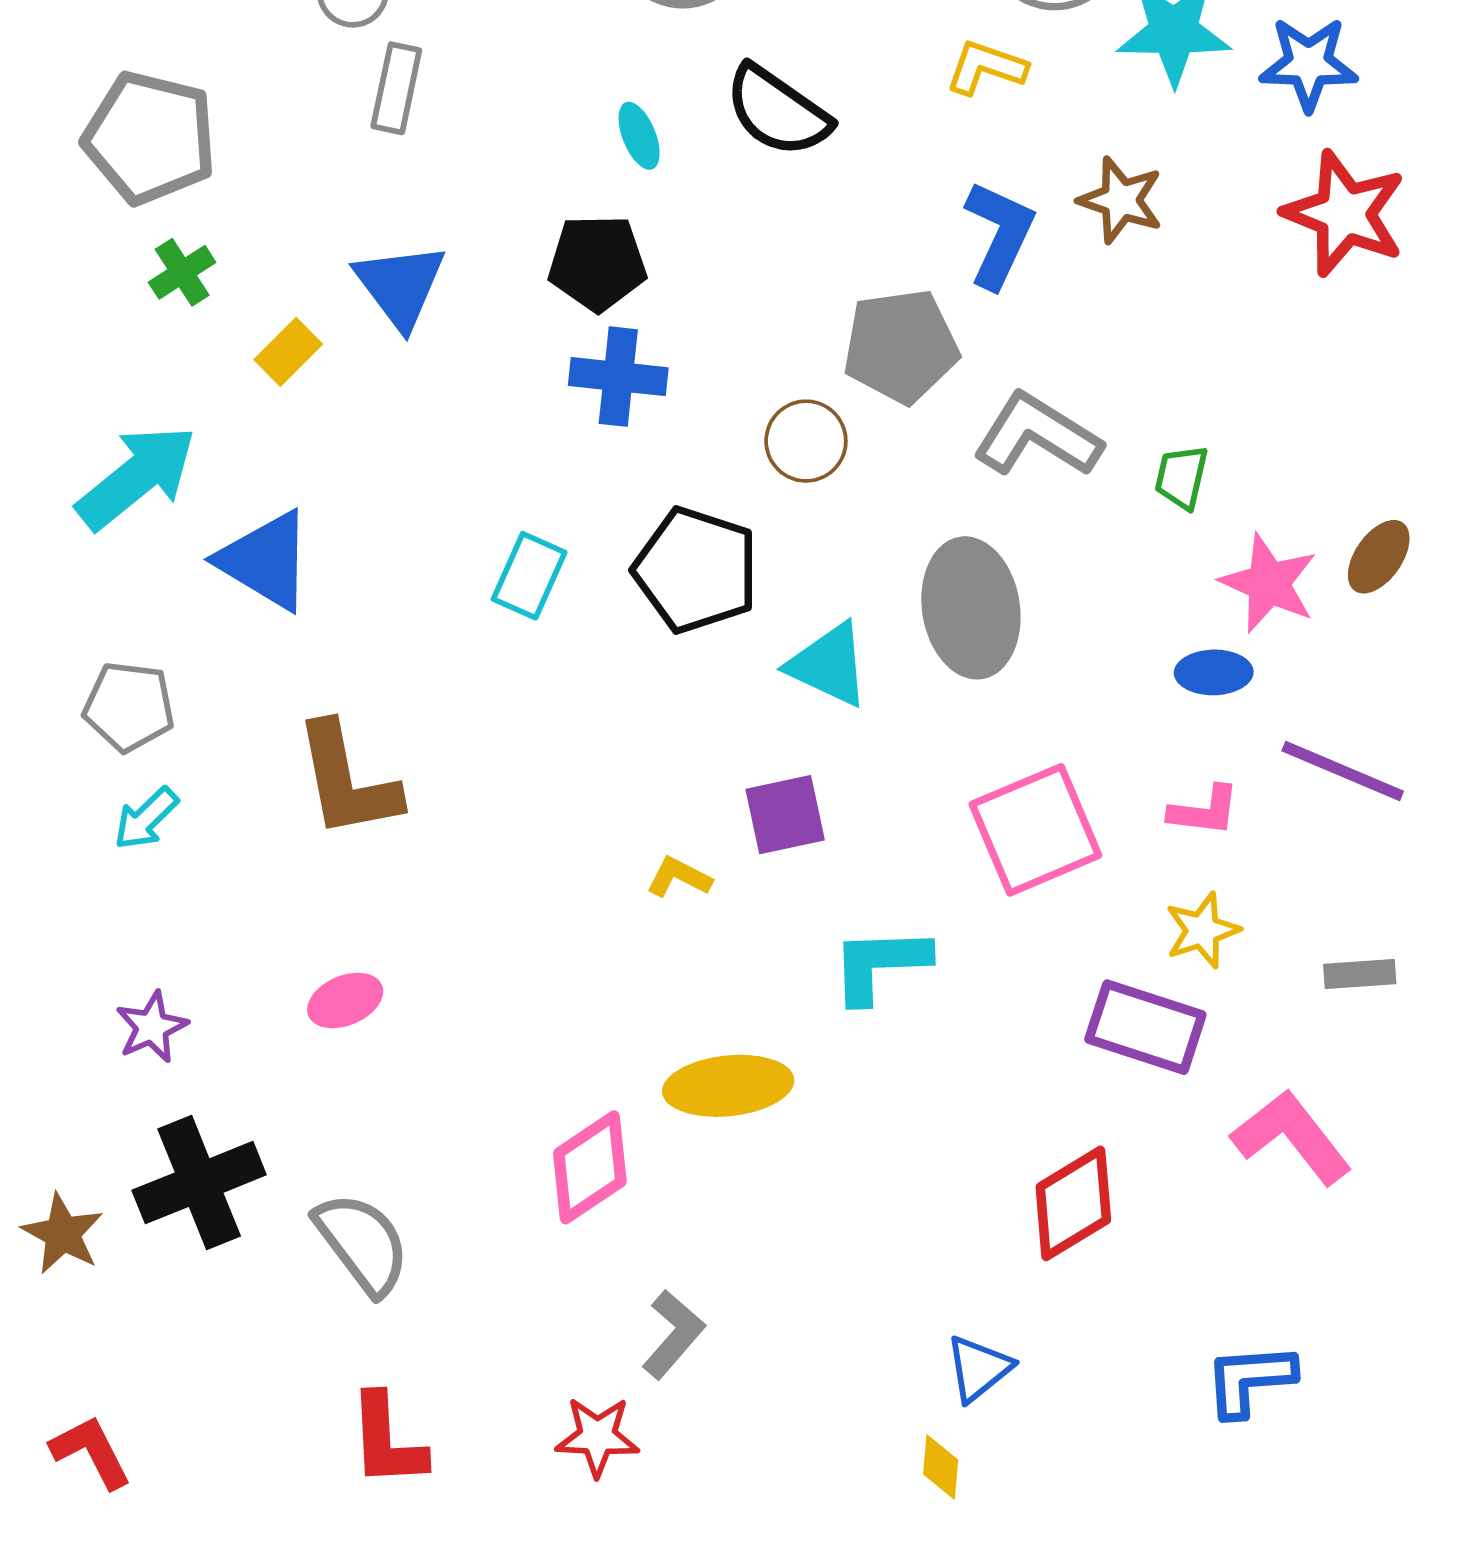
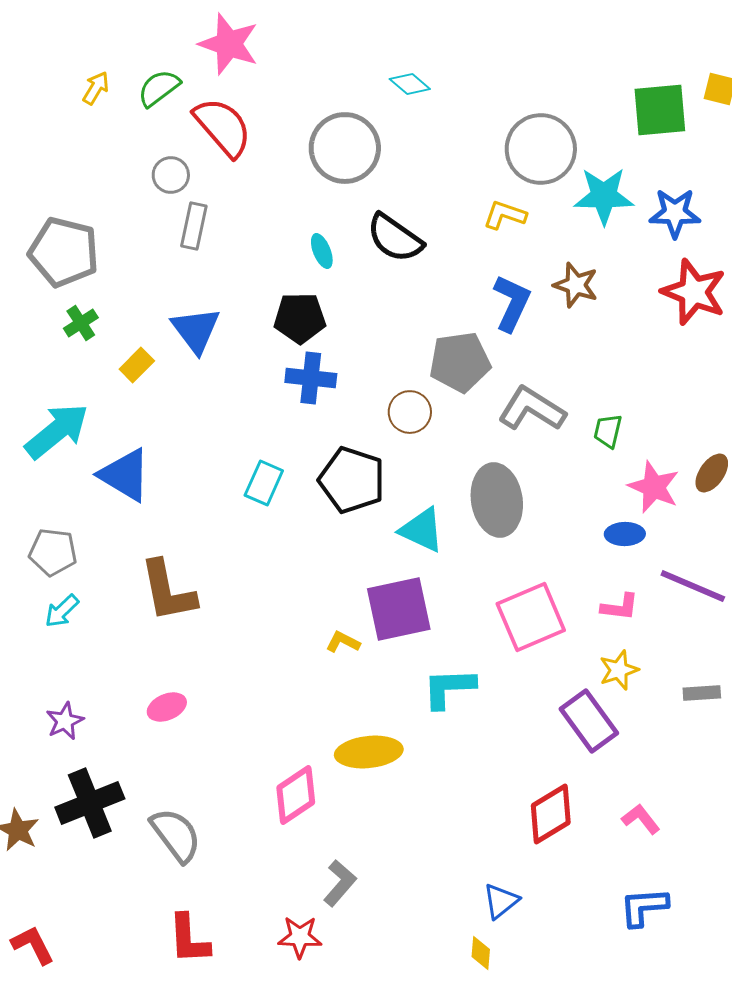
purple square: (785, 815) -> (399, 609), size x1.5
purple rectangle: (1145, 1027) -> (589, 721), turned 36
pink L-shape: (1291, 1137) -> (641, 819), moved, size x0.6

